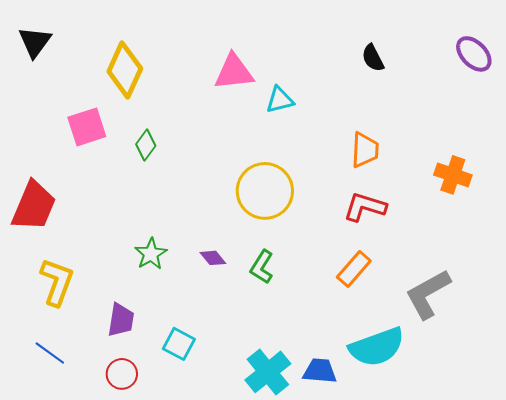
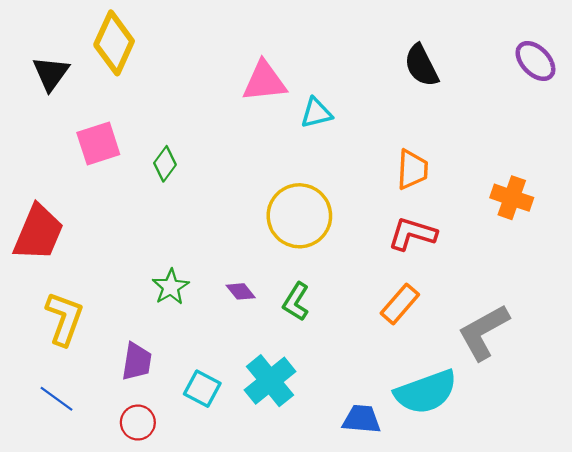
black triangle: (35, 42) -> (51, 73), moved
black semicircle: (373, 58) -> (421, 66), size x1.4
yellow diamond: (125, 70) -> (114, 43), moved
cyan cross: (268, 372) -> (270, 381), moved

